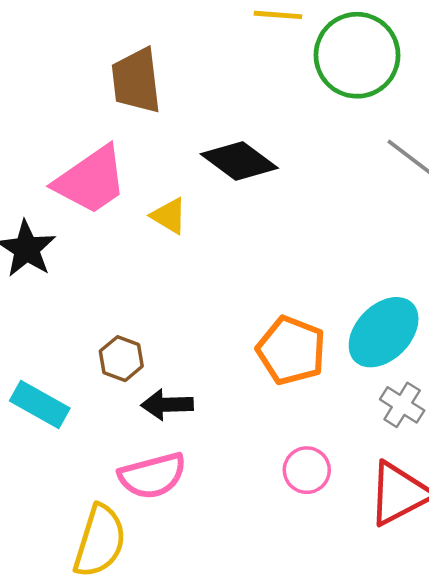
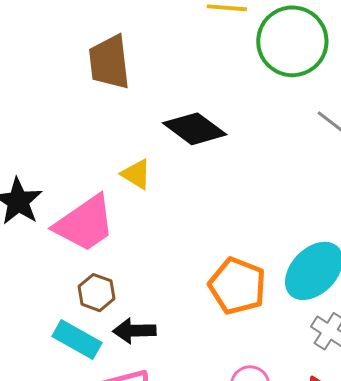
pink trapezoid: (91, 180) -> (85, 223), moved
cyan rectangle: (40, 404) -> (77, 339), moved

